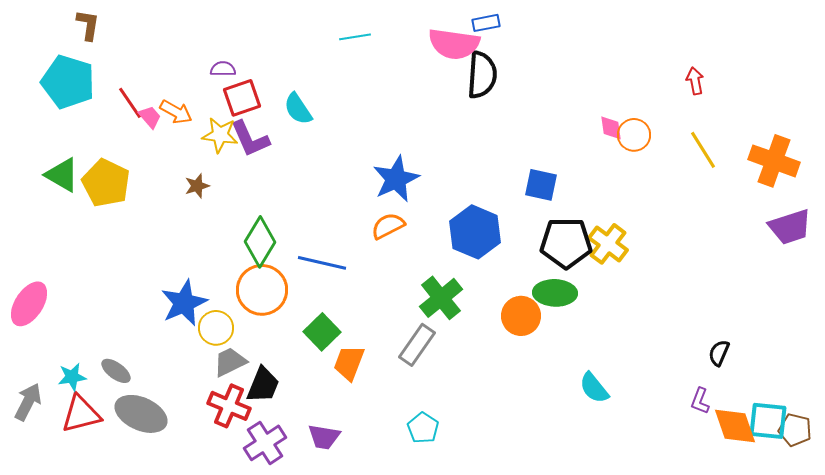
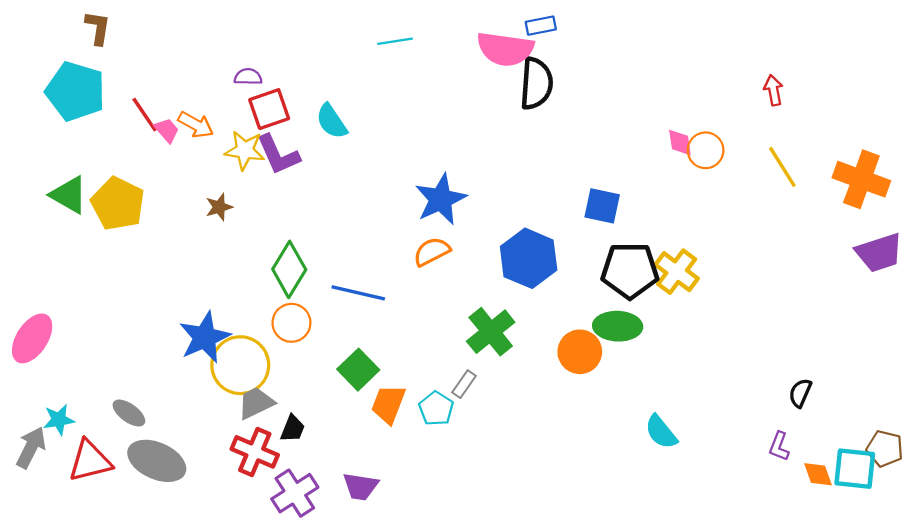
orange circle: (262, 290) -> (291, 323), size x0.7
yellow circle: (216, 328) -> (240, 365), size x1.5
gray rectangle: (417, 345) -> (464, 384), size x0.6
cyan star: (72, 377) -> (59, 420), moved
black trapezoid: (263, 385) -> (293, 429), size x0.7
orange diamond: (735, 426) -> (818, 474), size x0.6
cyan pentagon: (423, 428) -> (436, 409), moved
brown pentagon: (795, 430) -> (885, 449), moved

